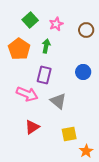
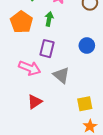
yellow square: (69, 134) -> (85, 104), moved

